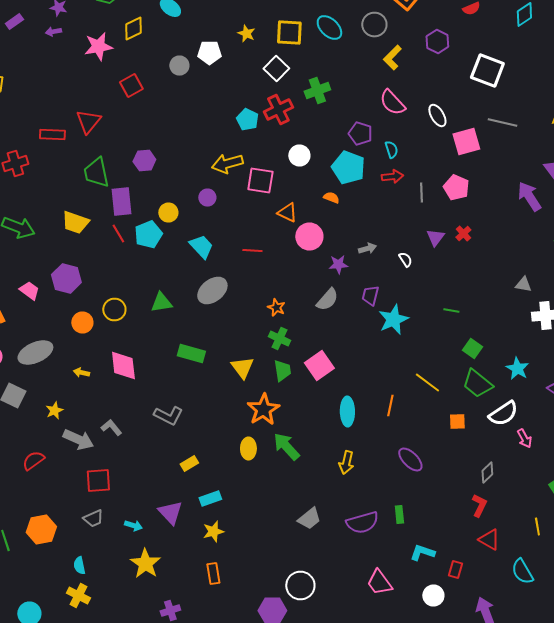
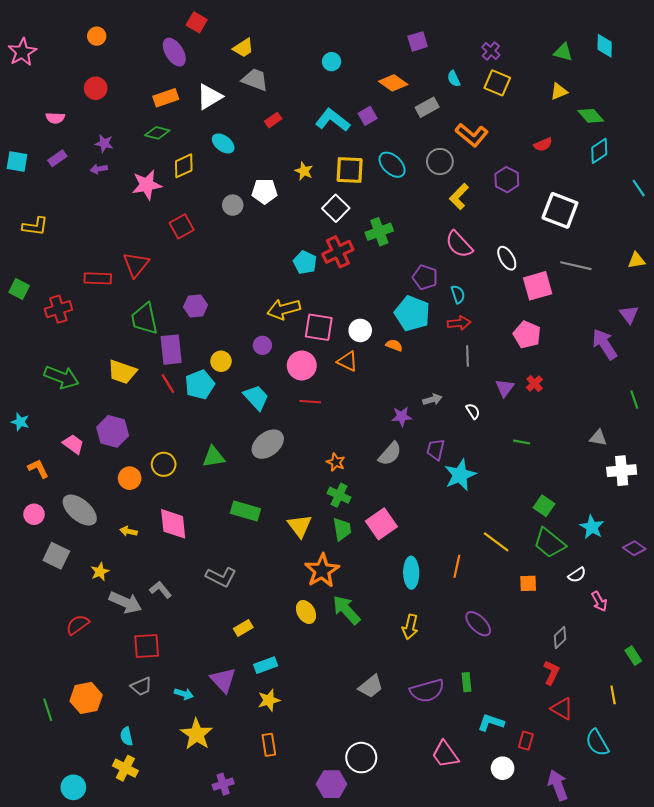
white circle: (299, 156) -> (360, 330), moved
gray line: (421, 192) -> (468, 356), moved
pink circle: (309, 236) -> (302, 366), moved
green line: (451, 310) -> (522, 442), moved
gray ellipse: (35, 352) -> (80, 510), turned 64
white semicircle: (503, 414) -> (577, 575), size x0.6
yellow ellipse: (248, 448) -> (306, 612), turned -30

